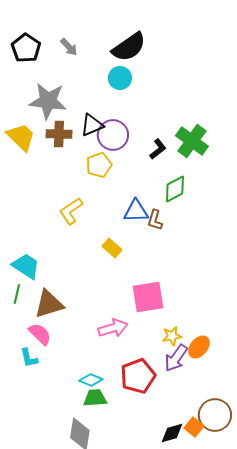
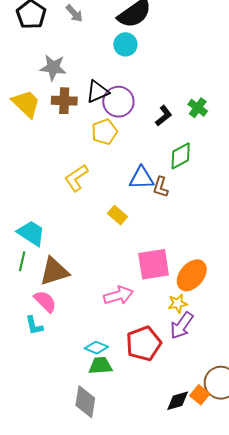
gray star: (48, 101) -> (53, 68), size x0.7
green cross: (192, 141) -> (198, 108), size x0.6
orange ellipse: (199, 347) -> (192, 275), moved, size x1.4

